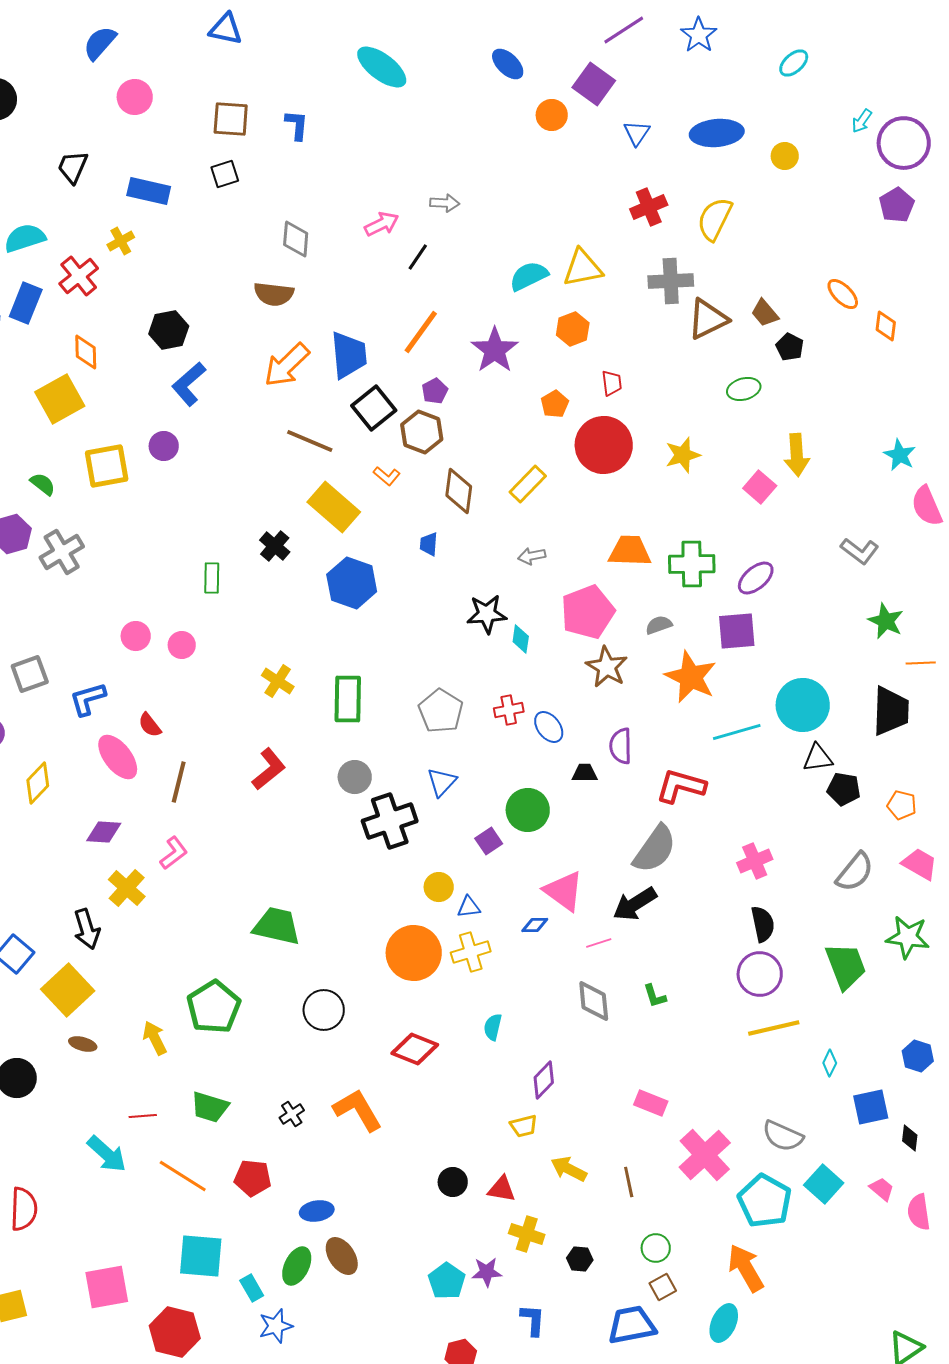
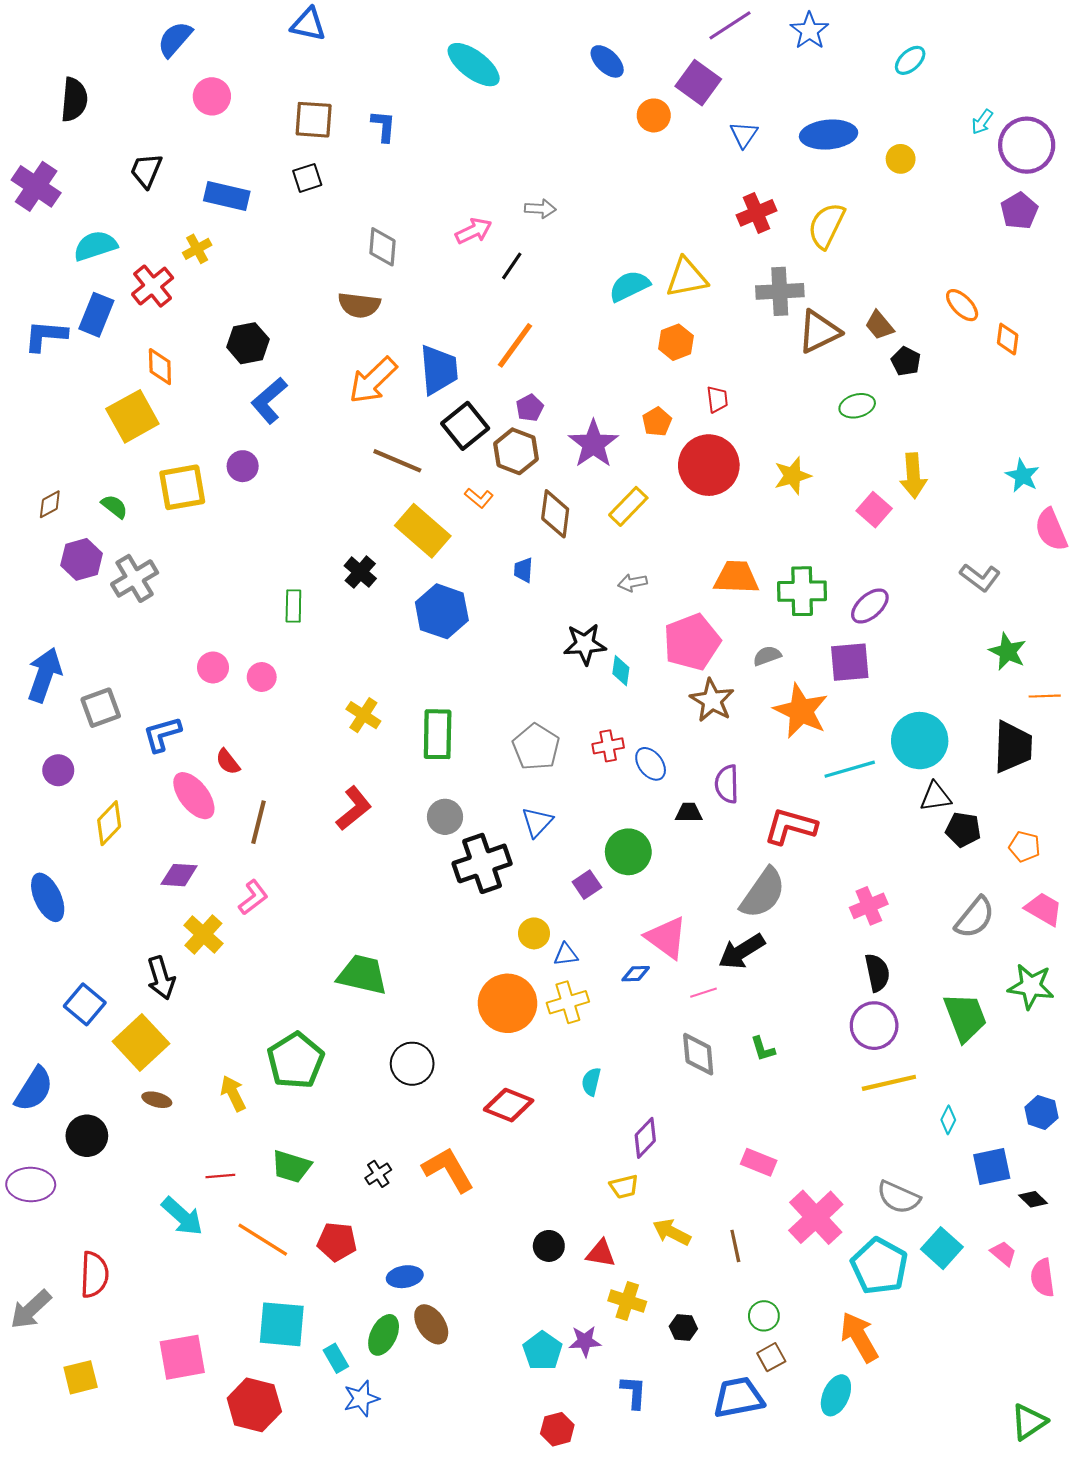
purple star: (495, 350) -> (593, 444), moved
black diamond: (910, 1138) -> (1033, 1199), turned -52

